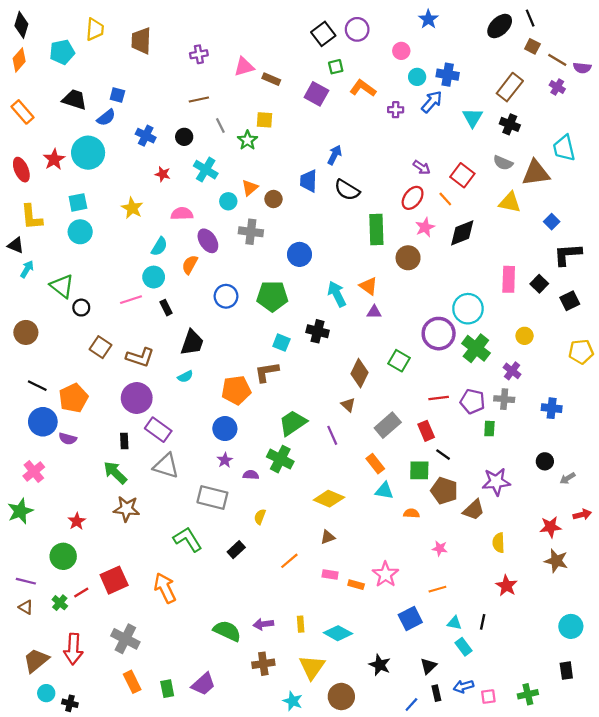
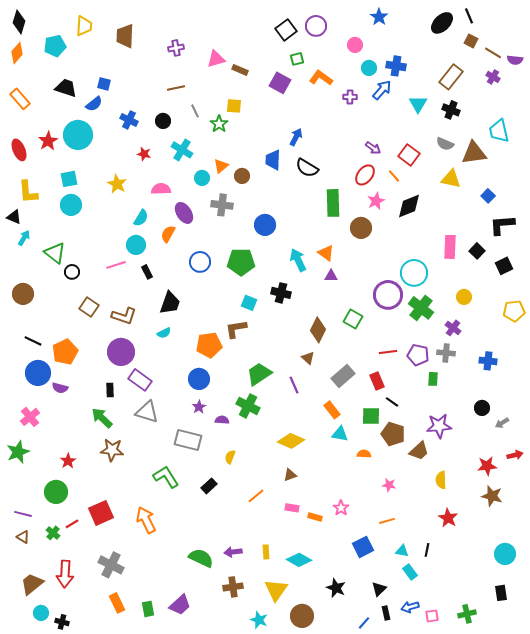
pink star: (385, 574) -> (341, 508), size x0.7

